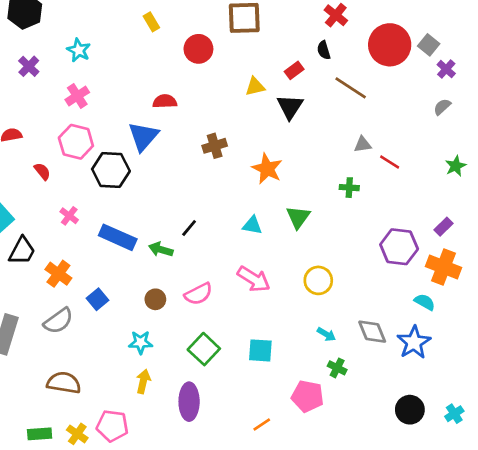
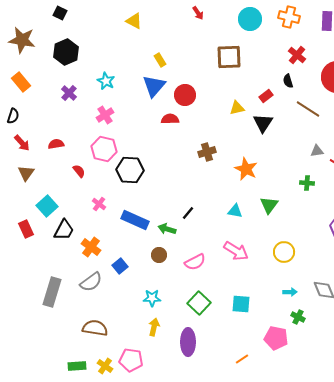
red circle: (198, 49) -> (185, 95), moved
blue triangle: (143, 136) -> (154, 86), moved
brown circle: (155, 299) -> (159, 255), moved
cyan arrow: (326, 334) -> (290, 292), turned -32

